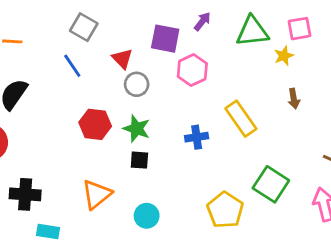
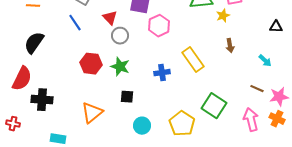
black square: (139, 160) -> (127, 97), moved
black cross: (25, 194) -> (42, 100), moved
cyan circle: (147, 216) -> (142, 126), moved

